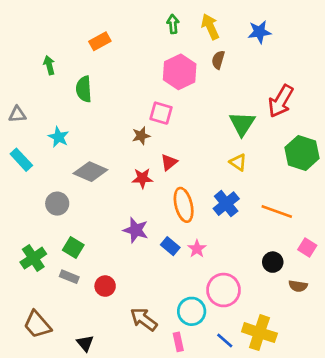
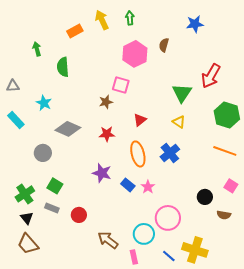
yellow arrow: (210, 27) -> (102, 20), moved
red triangle: (169, 162) -> (140, 120), moved
orange line: (277, 212) -> (225, 151), moved
black triangle: (85, 343) -> (27, 218), moved

